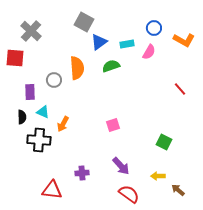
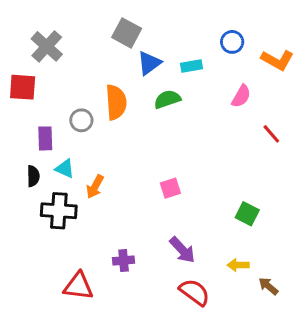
pink semicircle: (149, 52) -> (241, 96), moved

